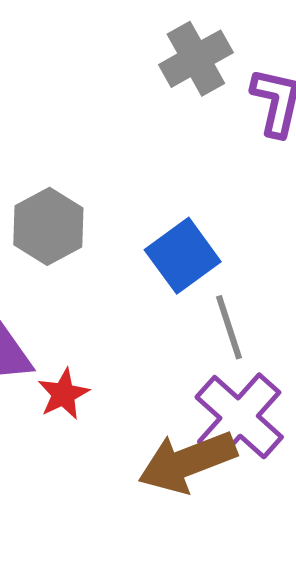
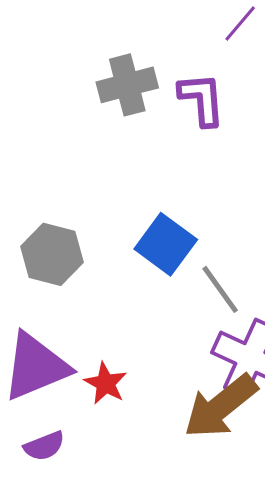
gray cross: (196, 59) -> (127, 85), turned 32

